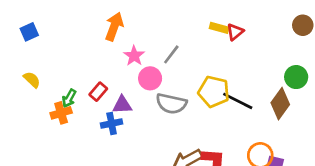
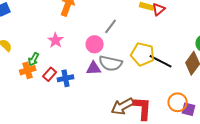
pink star: (134, 56) -> (56, 40), moved
red rectangle: (98, 92) -> (50, 74), moved
purple triangle: (122, 105) -> (94, 68), moved

